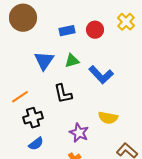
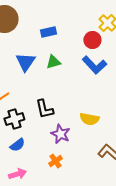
red circle: (95, 30) -> (92, 40), moved
blue L-shape: (101, 75) -> (94, 65), moved
black L-shape: (63, 94) -> (44, 109), moved

